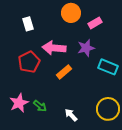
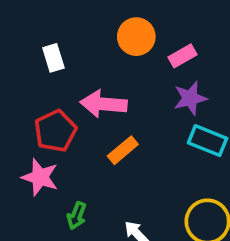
purple star: (86, 48) -> (190, 98), moved
pink star: (19, 103) -> (40, 177), moved, turned -30
green arrow: (40, 106) -> (77, 216), turned 72

